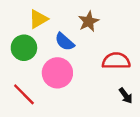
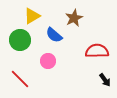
pink circle: (57, 73) -> (48, 61), size x0.6

